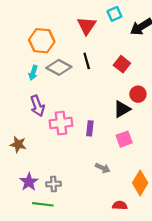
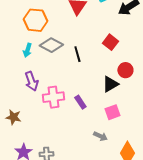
black line: (87, 61) -> (77, 54), moved
purple rectangle: (90, 128) -> (80, 102), turned -40
gray arrow: (103, 168) -> (100, 136), moved

